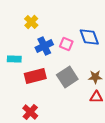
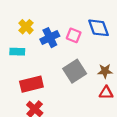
yellow cross: (31, 22) -> (26, 27), moved
red rectangle: (35, 76) -> (31, 84), moved

